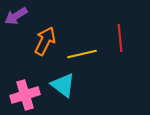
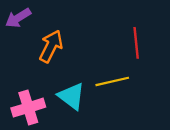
yellow line: (82, 54) -> (112, 81), moved

